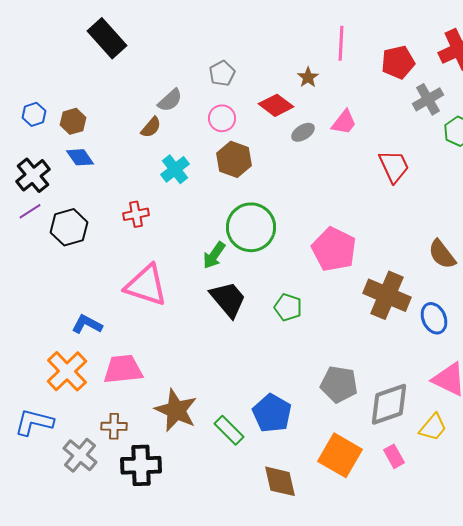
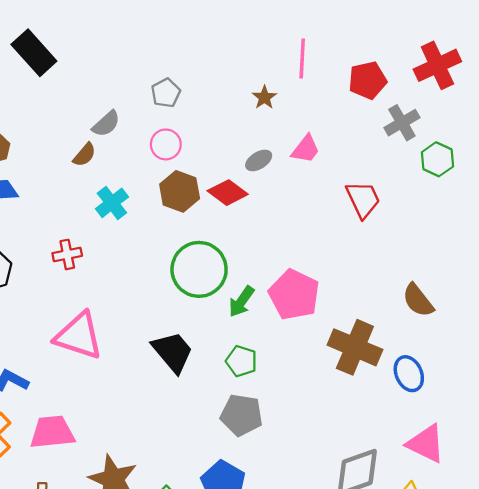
red diamond: (276, 105) -> (228, 193), moved
green arrow: (214, 255) -> (241, 301), moved
gray pentagon: (339, 384) -> (241, 415), moved

